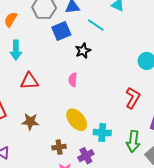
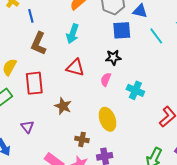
black star: (83, 51) -> (113, 57), moved
pink semicircle: (73, 80) -> (106, 79), moved
cyan cross: (102, 133) -> (135, 90), moved

